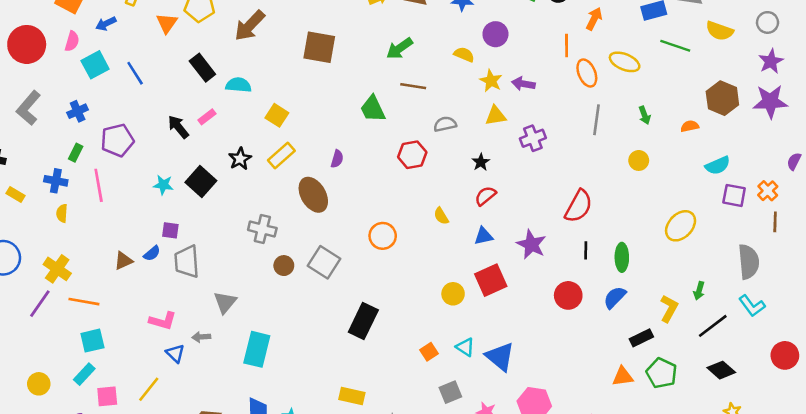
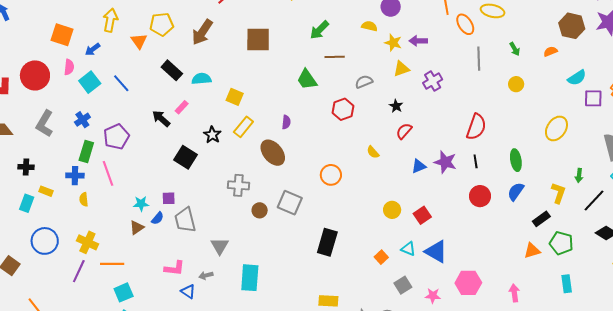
green rectangle: (76, 153) -> (86, 151), size x1.5
cyan star: (163, 185) -> (141, 204), moved
blue triangle: (484, 236) -> (419, 166), moved
black line: (586, 250) -> (476, 161), moved
red square: (491, 280) -> (422, 215), moved, size x0.7

